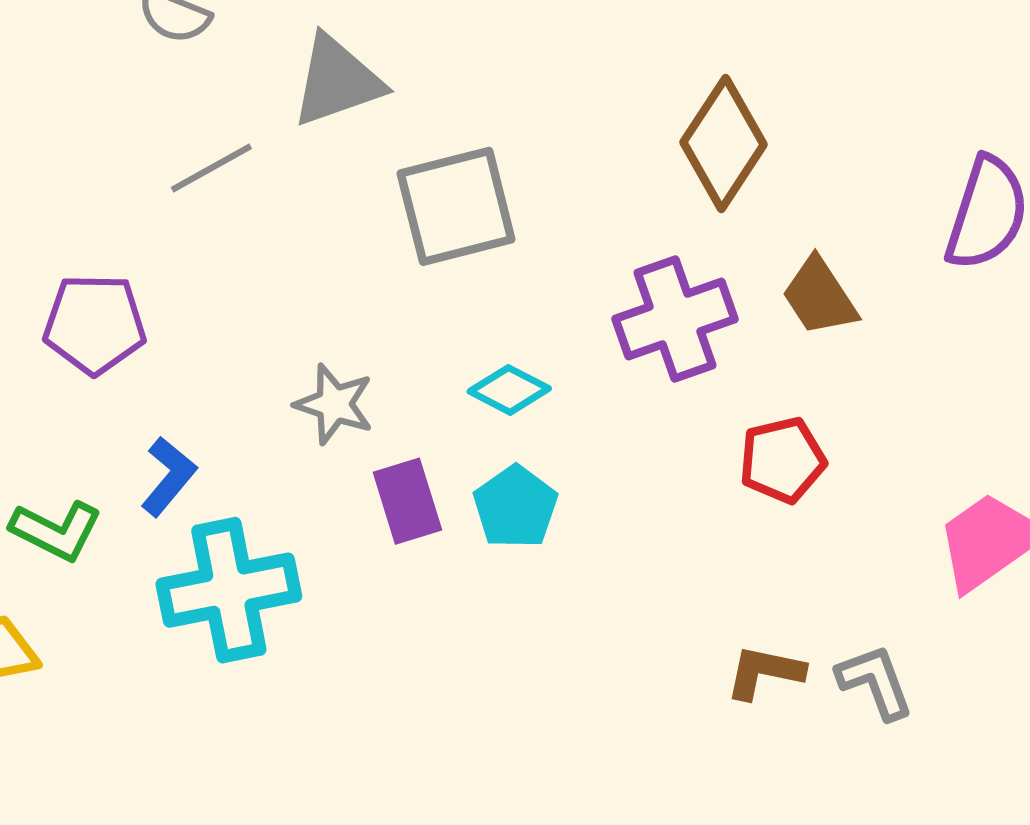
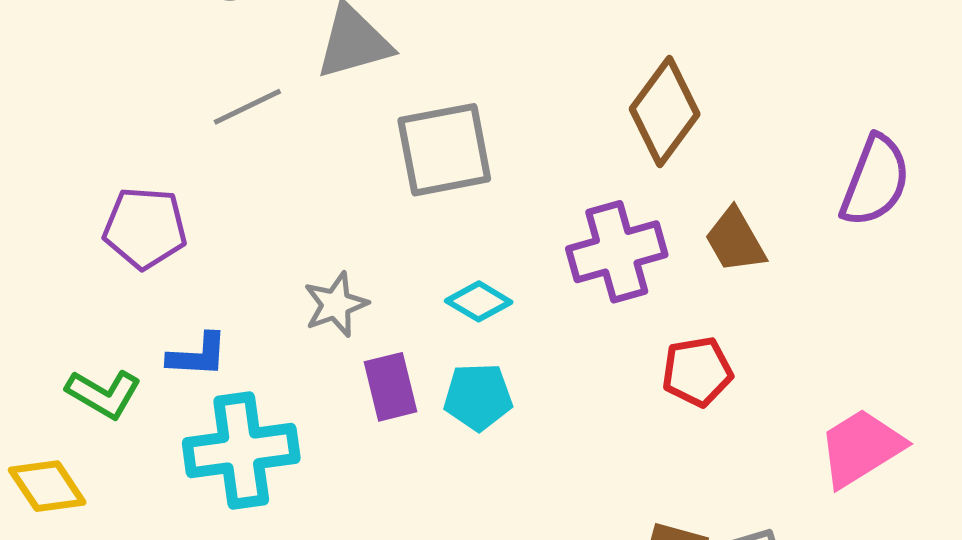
gray star: (334, 404) -> (336, 305), turned 30
blue L-shape: (169, 476) -> (198, 355), turned 50
cyan pentagon: (515, 507) -> (478, 397), turned 30

